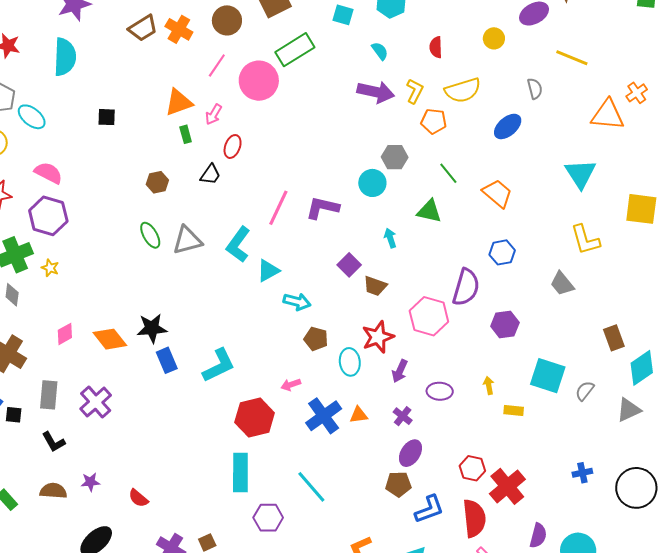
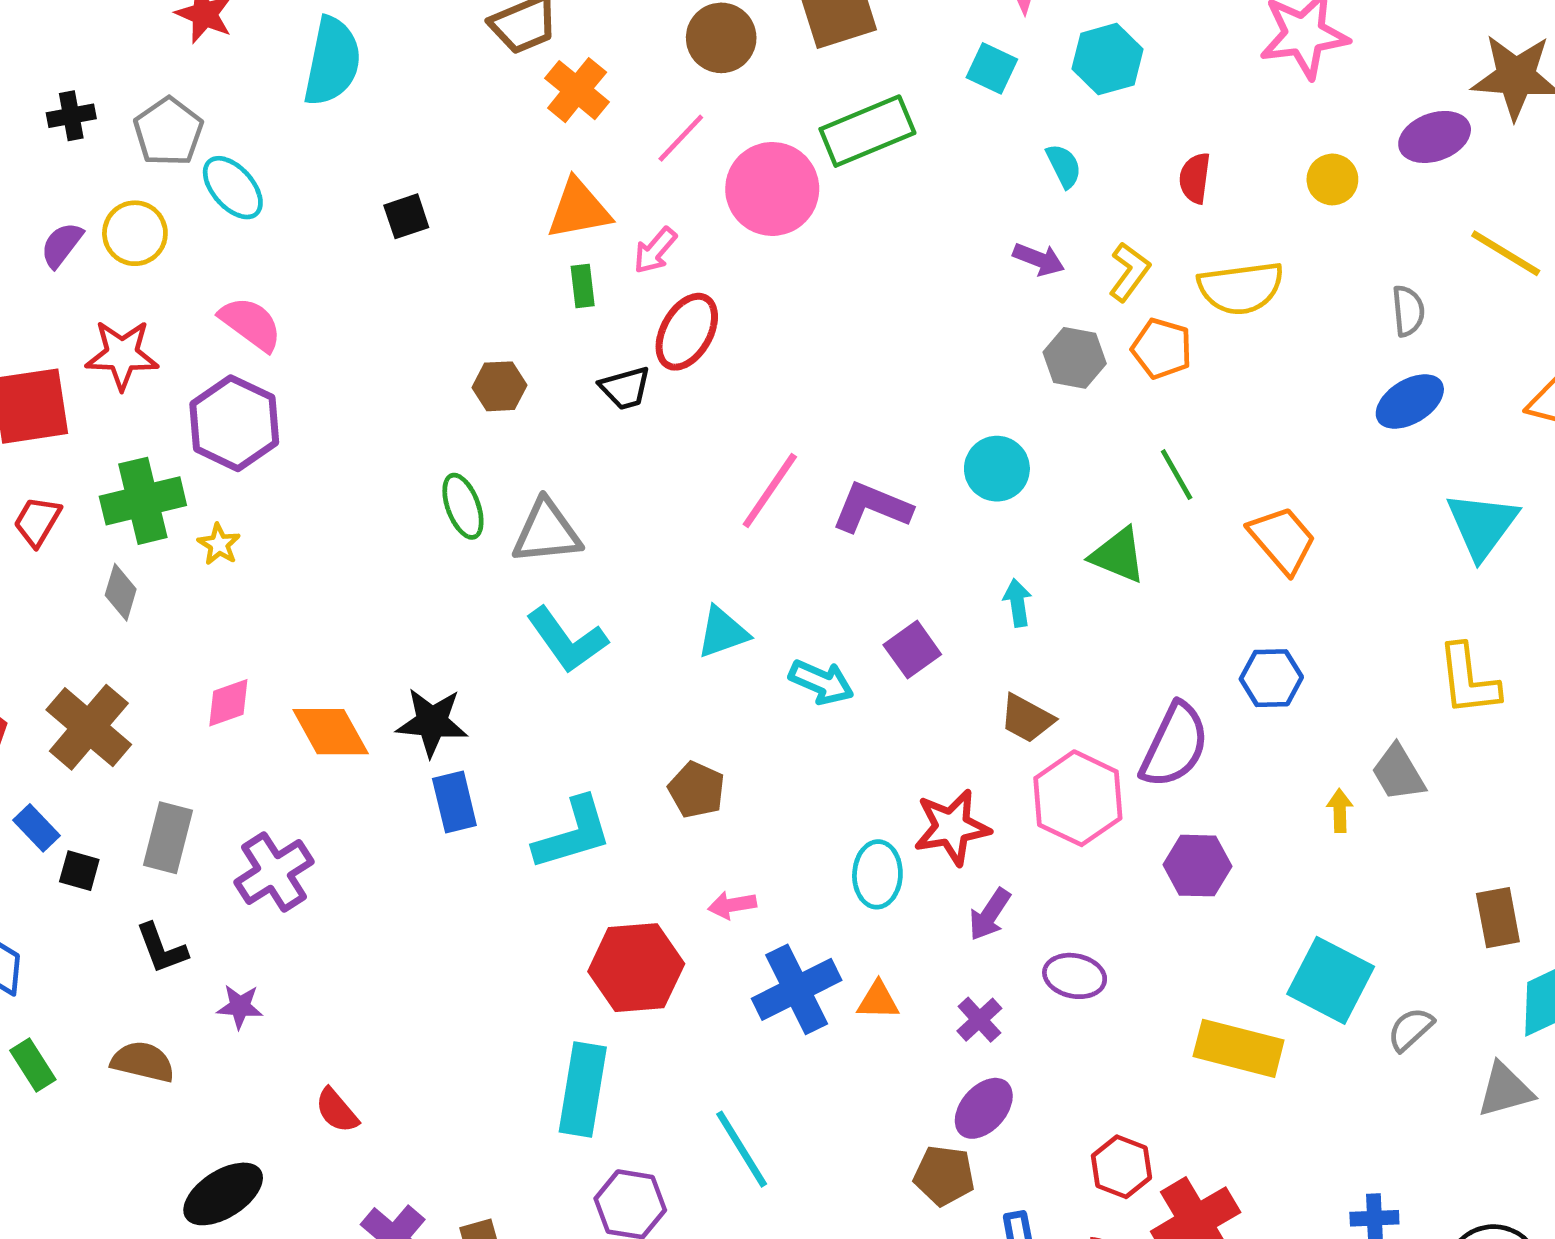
orange cross: (179, 29) -> (577, 90), moved
purple arrow: (376, 92) -> (1039, 259), size x0.6
black square: (107, 117) -> (406, 216), turned -30
blue ellipse: (508, 126) -> (1410, 401), moved
red ellipse: (233, 147) -> (687, 332), size x1.4
gray hexagon: (395, 157) -> (1075, 358), moved
black trapezoid: (210, 174) -> (625, 388), turned 30
cyan L-shape: (238, 245) -> (567, 640), moved, turned -81
brown trapezoid: (375, 286) -> (1027, 718), moved
cyan arrow: (297, 302) -> (821, 682), moved
purple hexagon: (505, 324) -> (1197, 866), moved
brown pentagon: (316, 339) -> (697, 790), moved
yellow arrow: (489, 385) -> (1340, 811), moved
yellow rectangle: (514, 410) -> (1239, 1048), size x1.8
purple star: (90, 482) -> (240, 1007), moved

